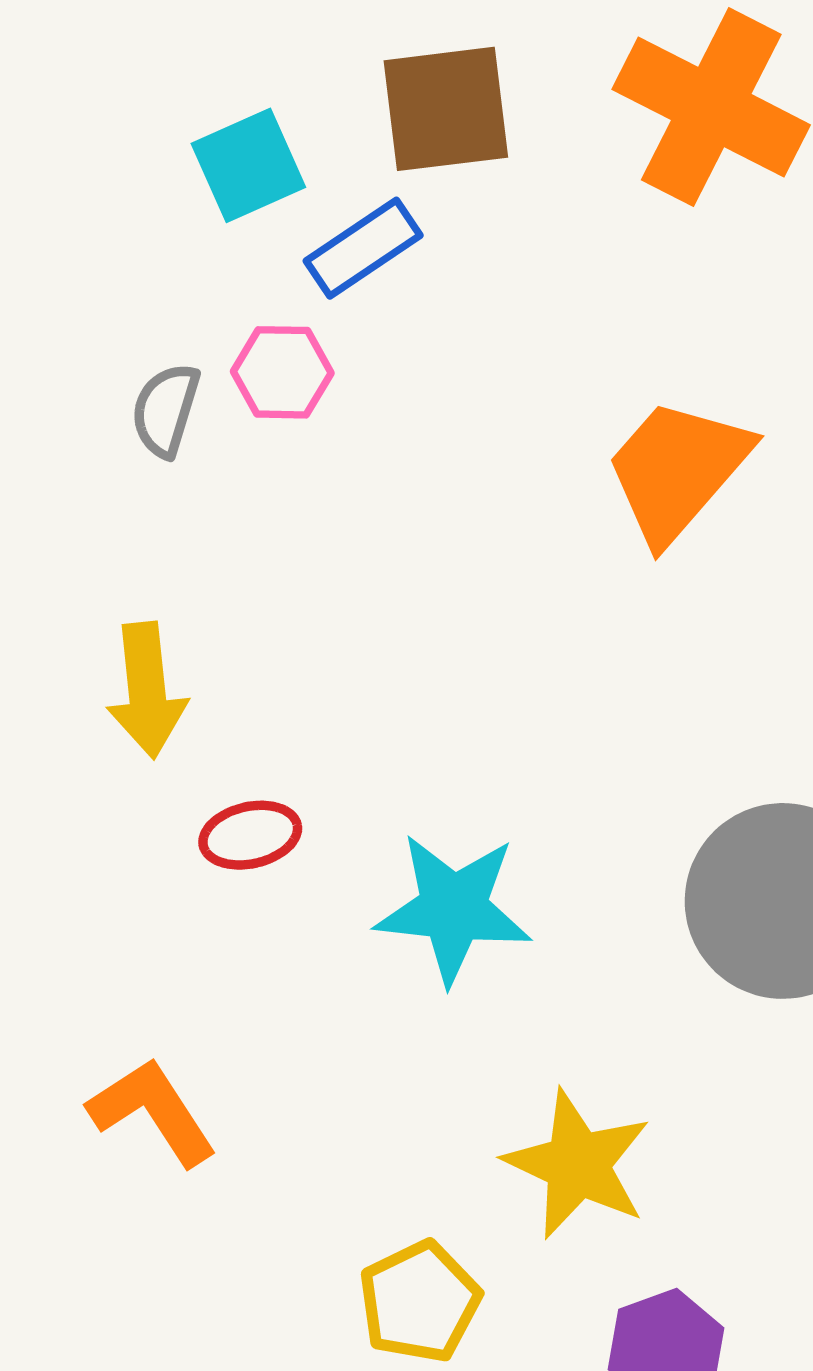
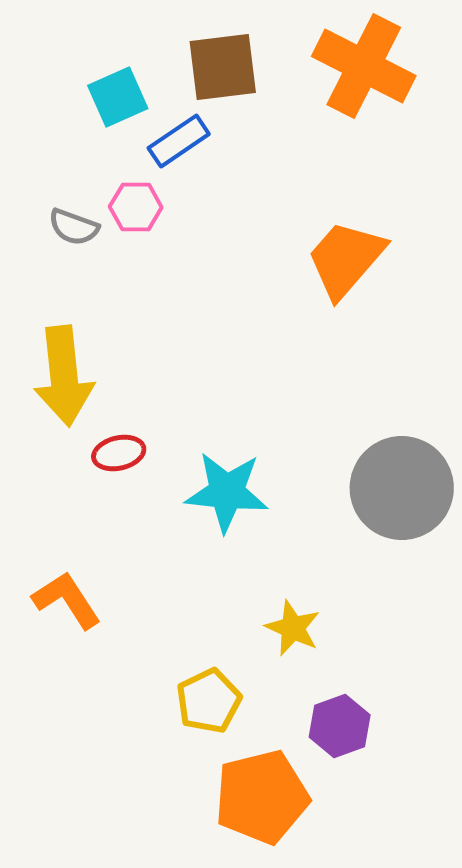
gray semicircle: (166, 410) -> (74, 227), turned -87
yellow arrow: (147, 690) -> (64, 376), size x1.4
yellow star: (578, 1164) -> (293, 628), size x0.7

